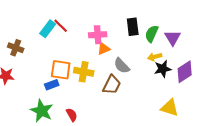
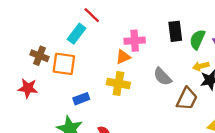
red line: (61, 26) -> (92, 15), moved
orange triangle: (104, 49) -> (123, 57), moved
orange square: (61, 70) -> (64, 64), moved
brown trapezoid: (112, 85) -> (187, 99), moved

